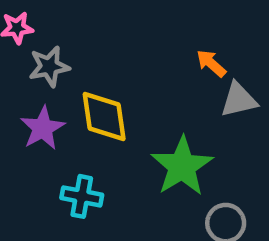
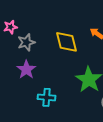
yellow diamond: (104, 116) -> (66, 42), moved

